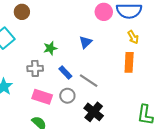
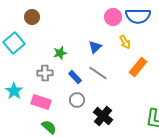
yellow arrow: (133, 37) -> (125, 42), moved
orange rectangle: (129, 62) -> (138, 67), turned 36
gray line: (89, 81) -> (98, 73), moved
pink rectangle: (42, 97) -> (41, 102), moved

